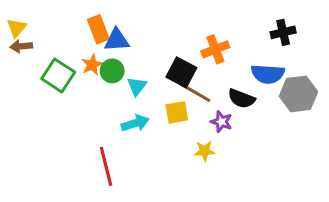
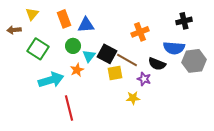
yellow triangle: (17, 28) -> (32, 14), moved
blue triangle: (117, 40) -> (86, 25), moved
orange star: (92, 65) -> (77, 70), moved
black square: (181, 72) -> (107, 54), moved
cyan arrow: (135, 123) -> (51, 80), moved, size x1.4

